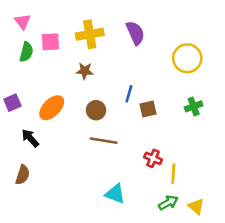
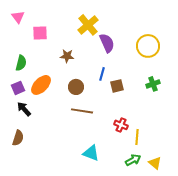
purple semicircle: (135, 33) -> (107, 43), moved
yellow cross: (90, 34) -> (88, 25), moved, turned -30
green semicircle: (26, 52) -> (21, 63), moved
purple square: (12, 103) -> (18, 88), moved

